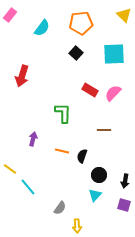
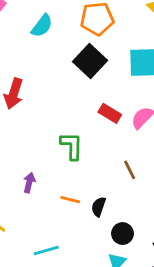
black square: (76, 53) -> (90, 61), size x1.6
brown line: (104, 130) -> (130, 170), turned 64
cyan line: (28, 187) -> (46, 250), moved, turned -66

